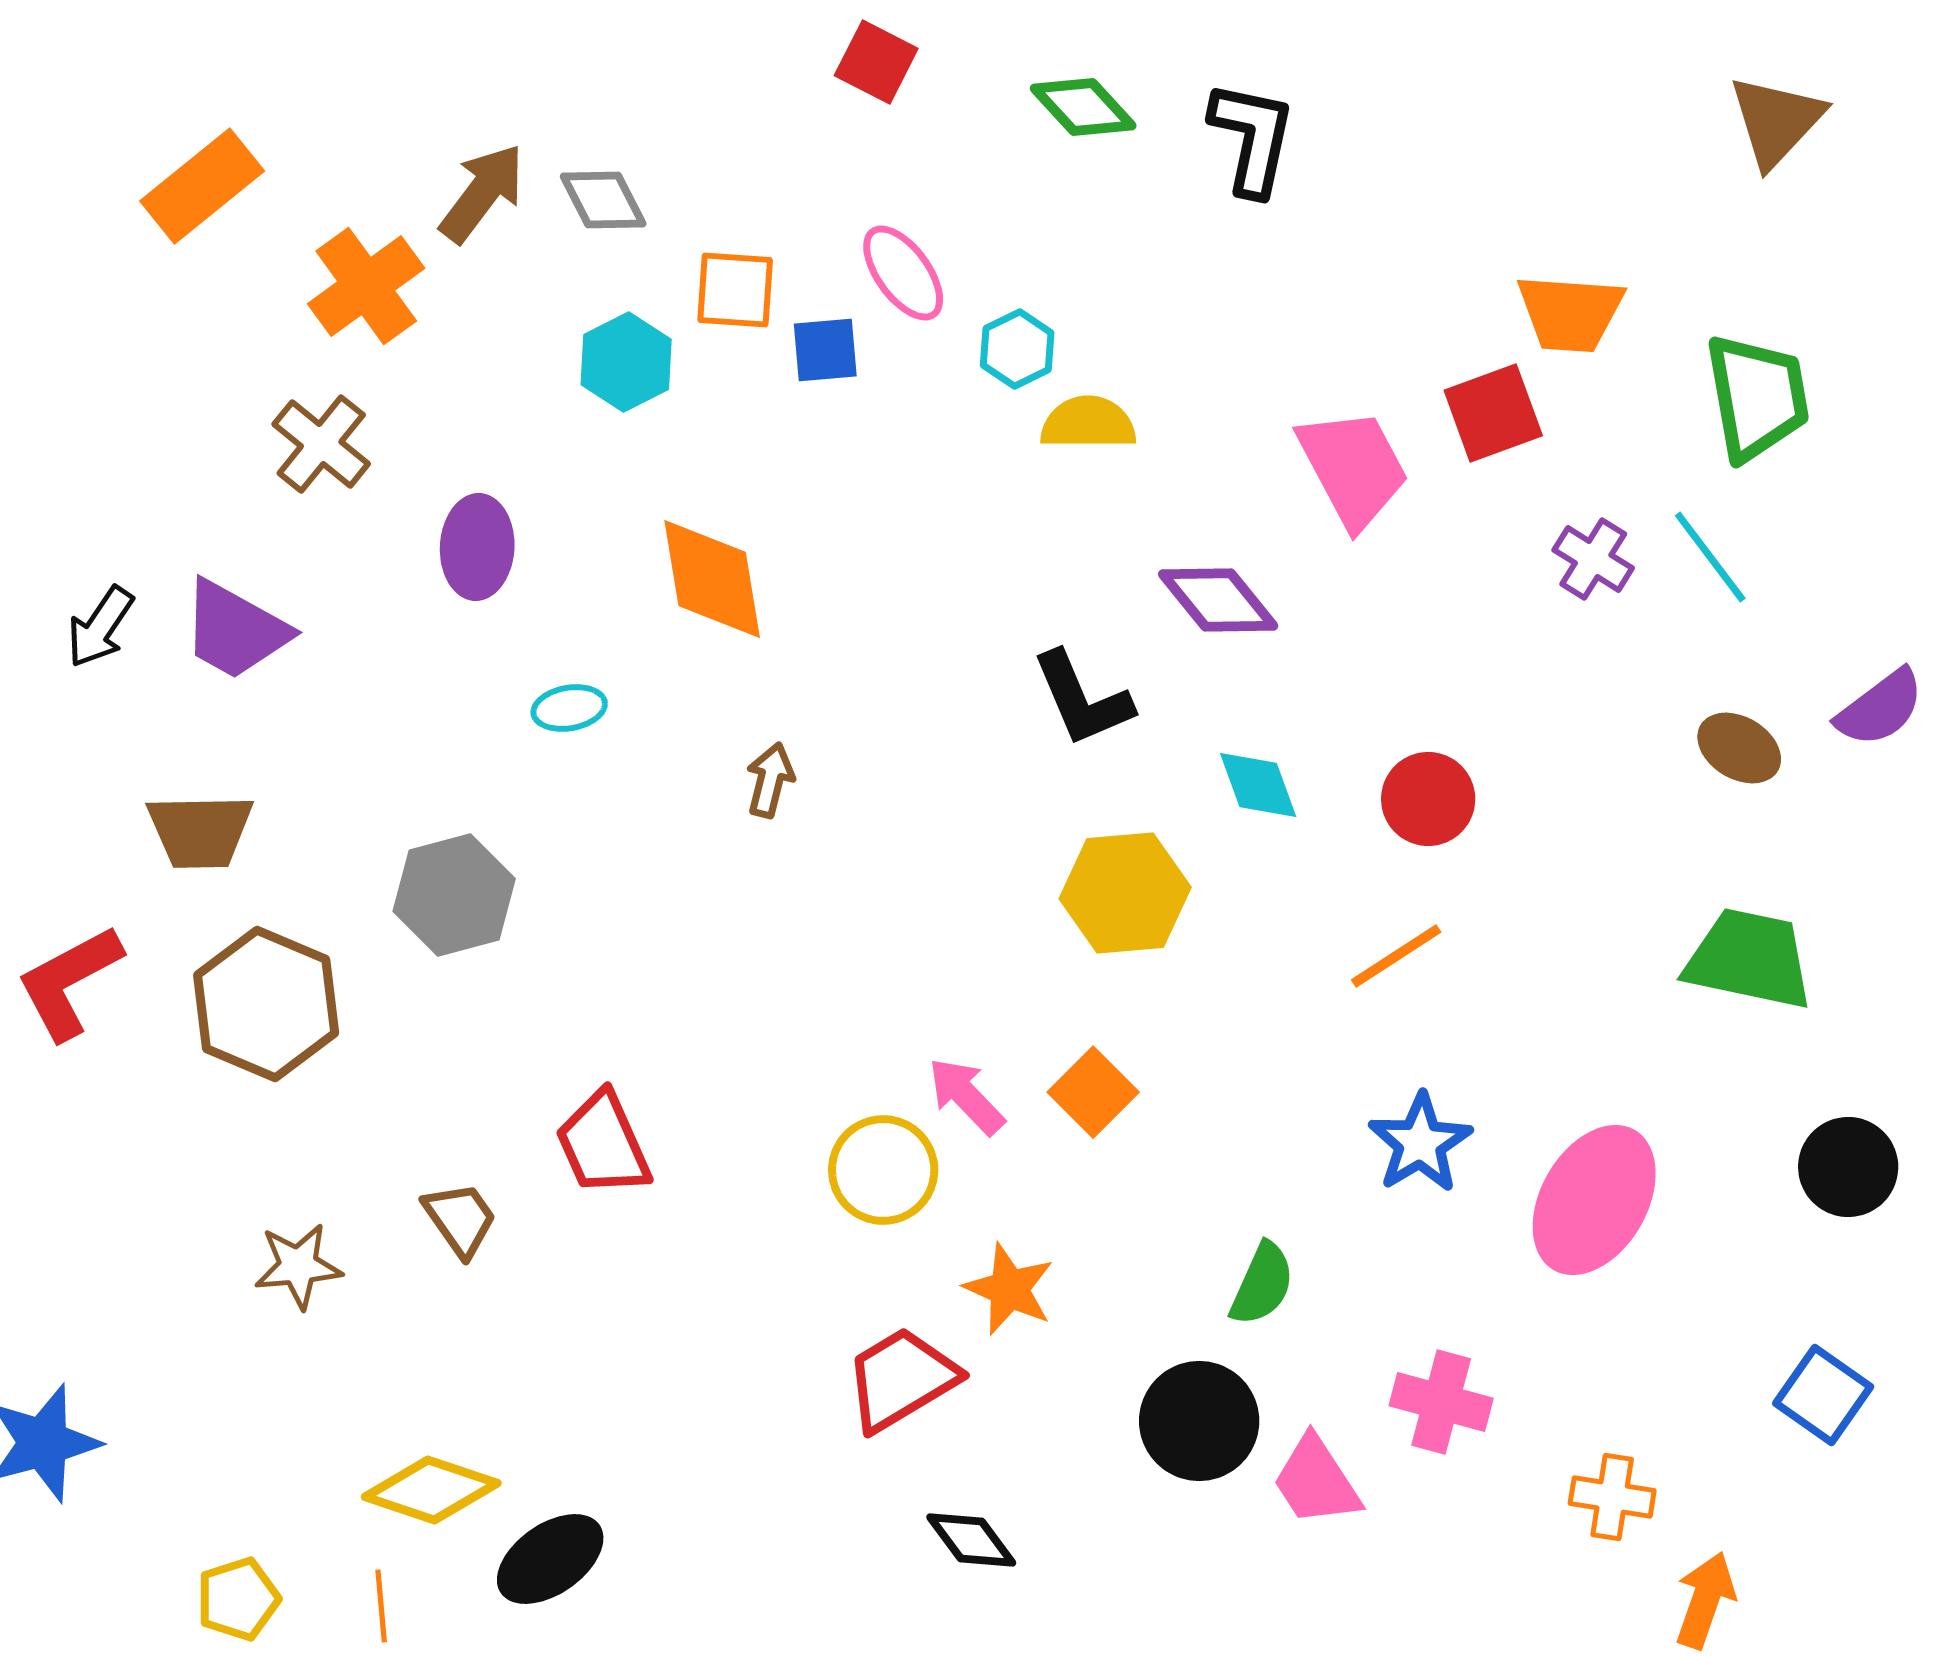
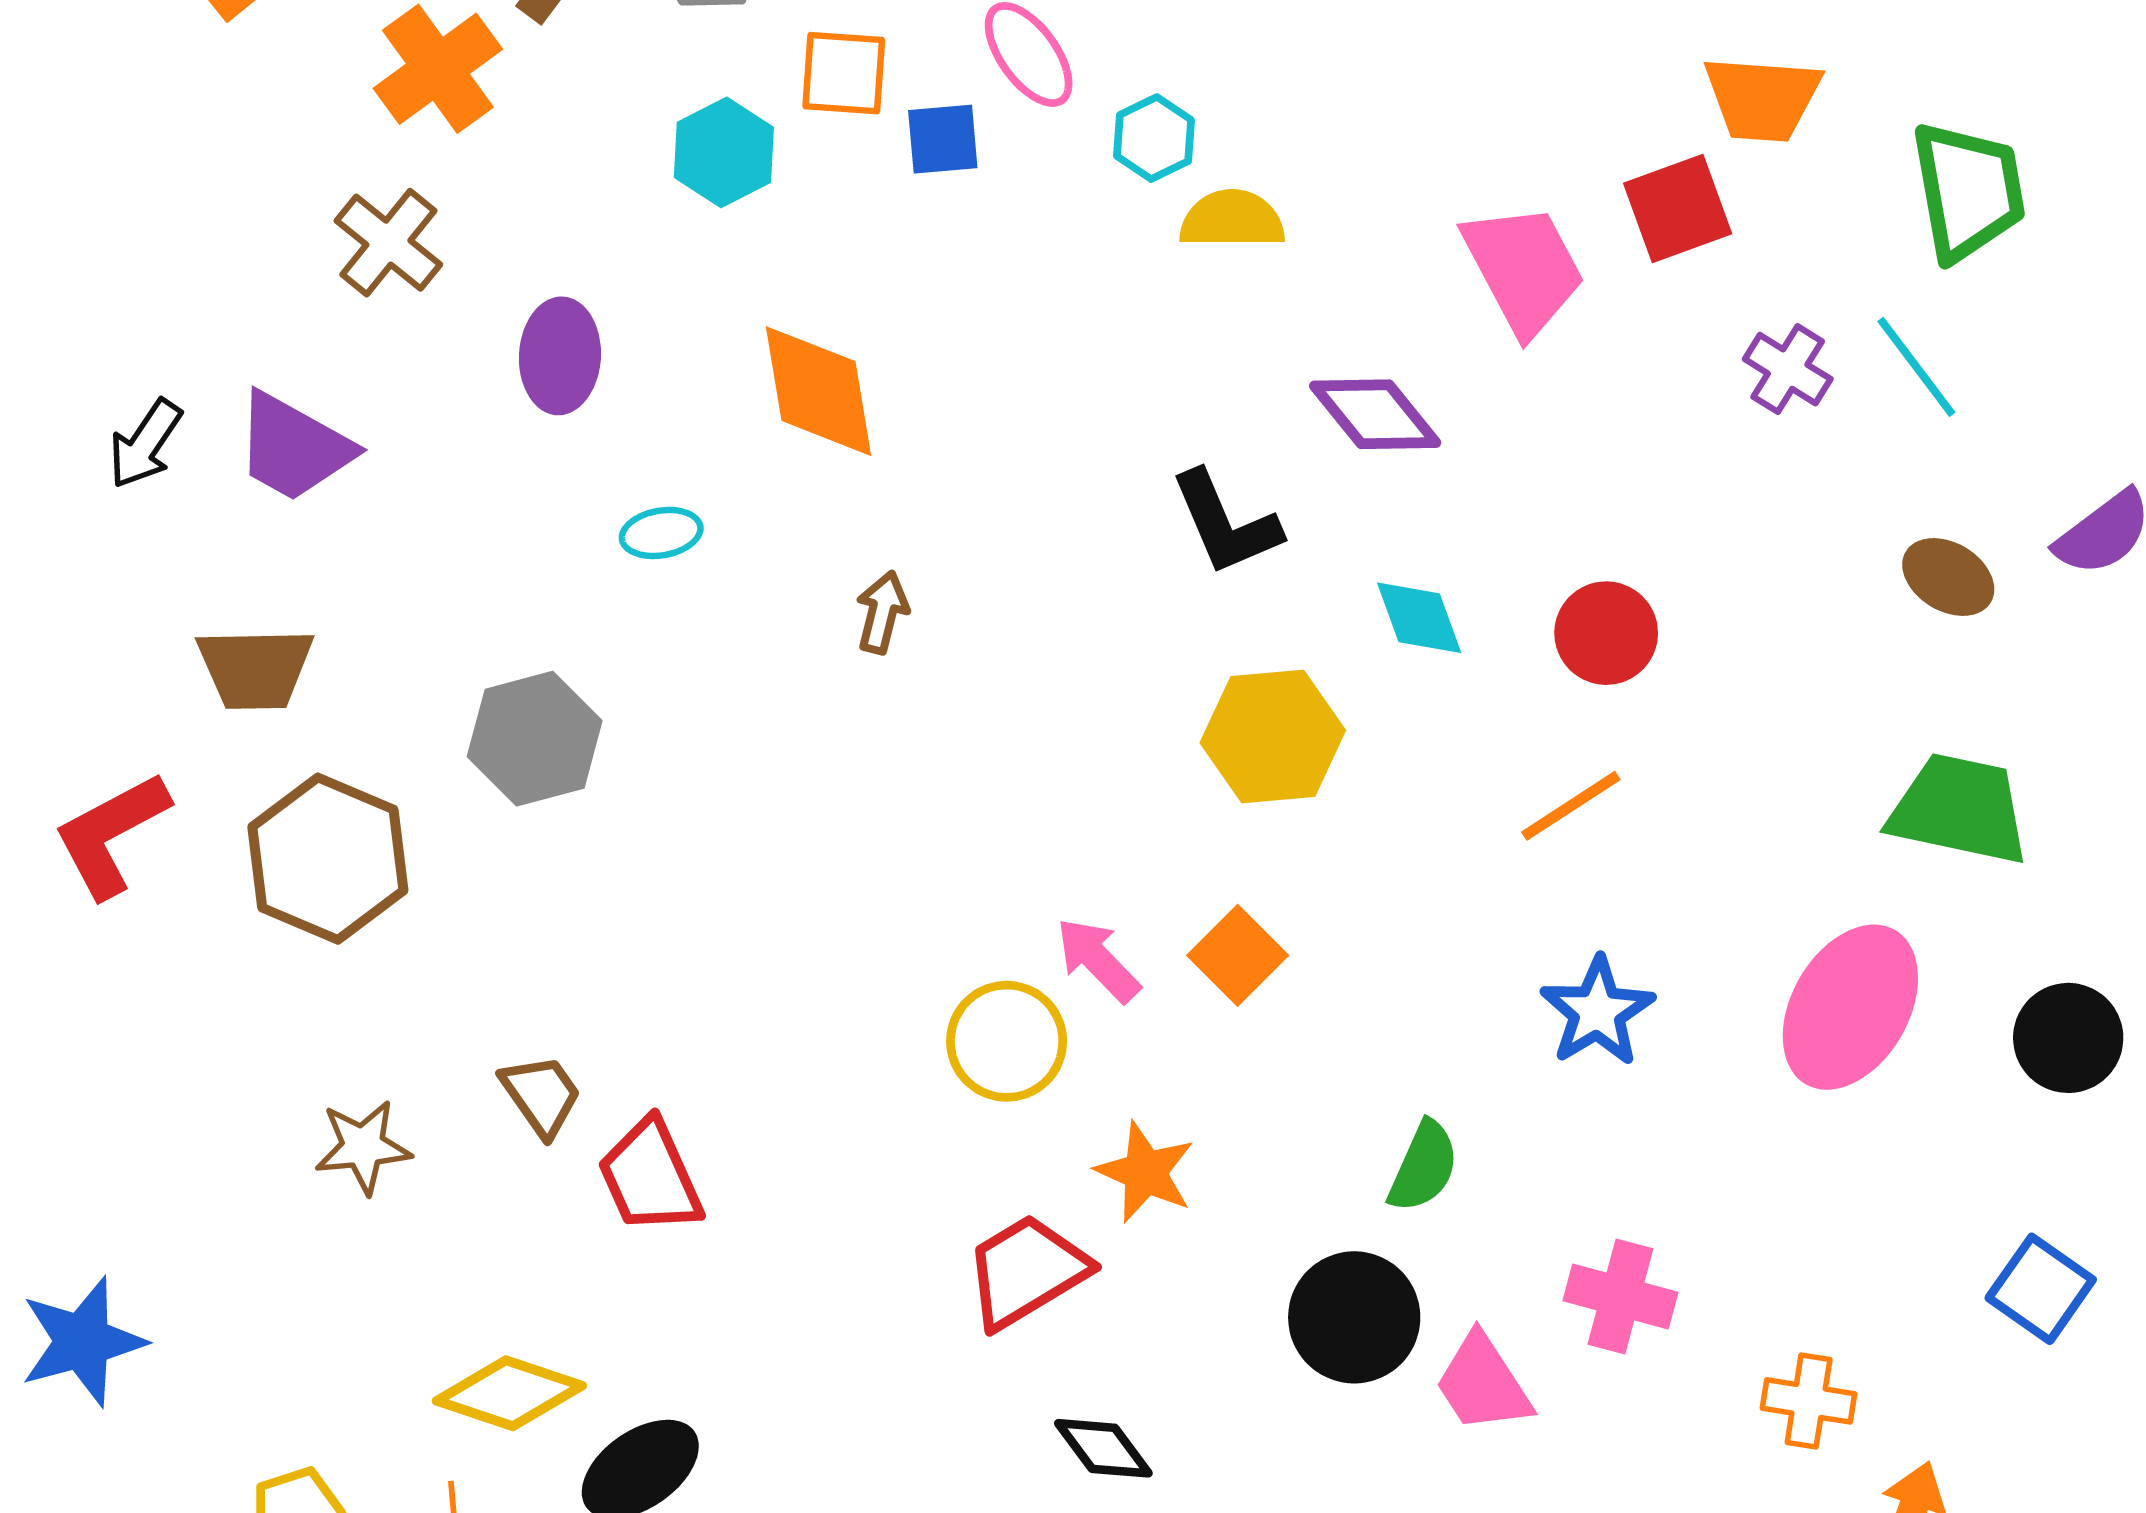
red trapezoid: (603, 1144) -> (650, 1177), moved
pink ellipse: (1594, 1200) -> (1850, 1007), moved

